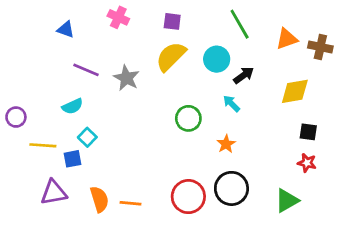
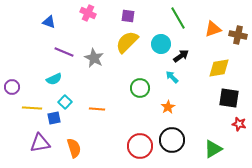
black square: (308, 132) -> (229, 98), size x1.5
red star: (307, 163) -> (239, 124), moved
orange line: (130, 203) -> (97, 109), moved

